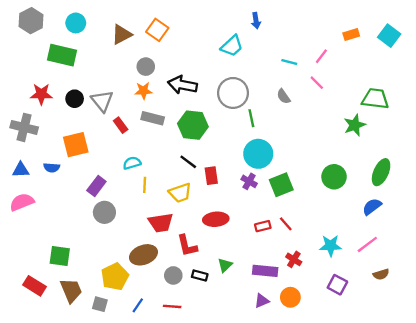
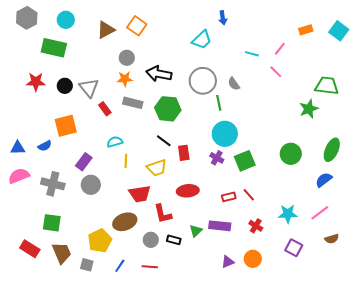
gray semicircle: (284, 96) -> (234, 84), moved
gray cross: (24, 127) -> (53, 184), moved
blue semicircle: (52, 168) -> (45, 146), turned -32
purple rectangle: (265, 271) -> (220, 226), moved

